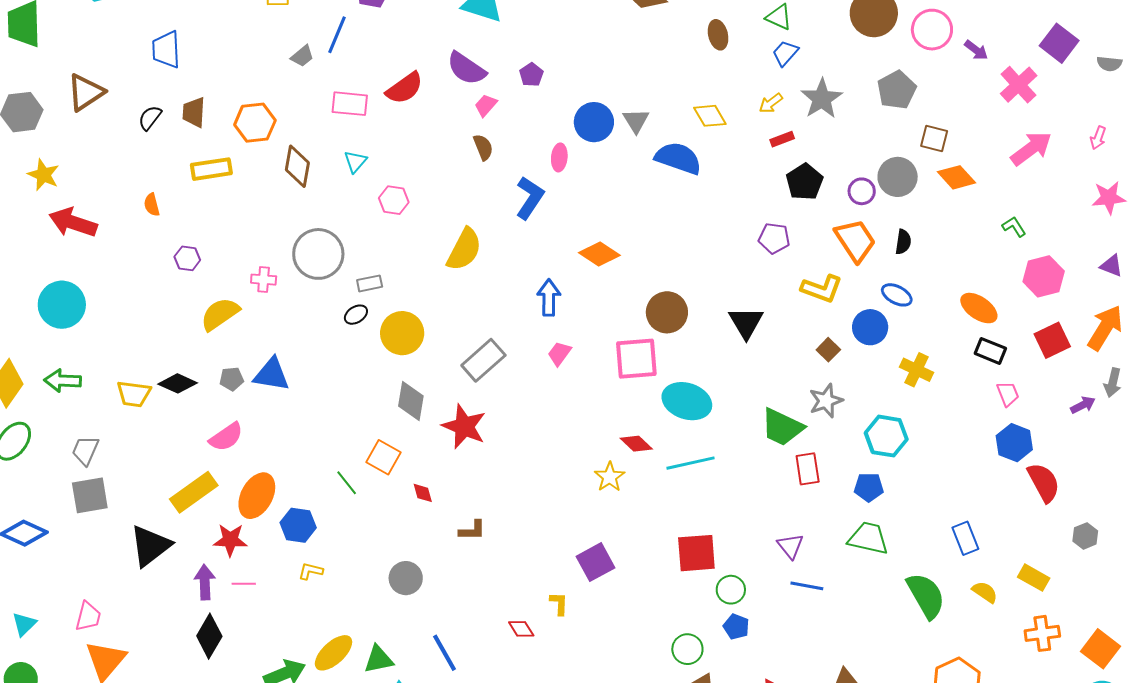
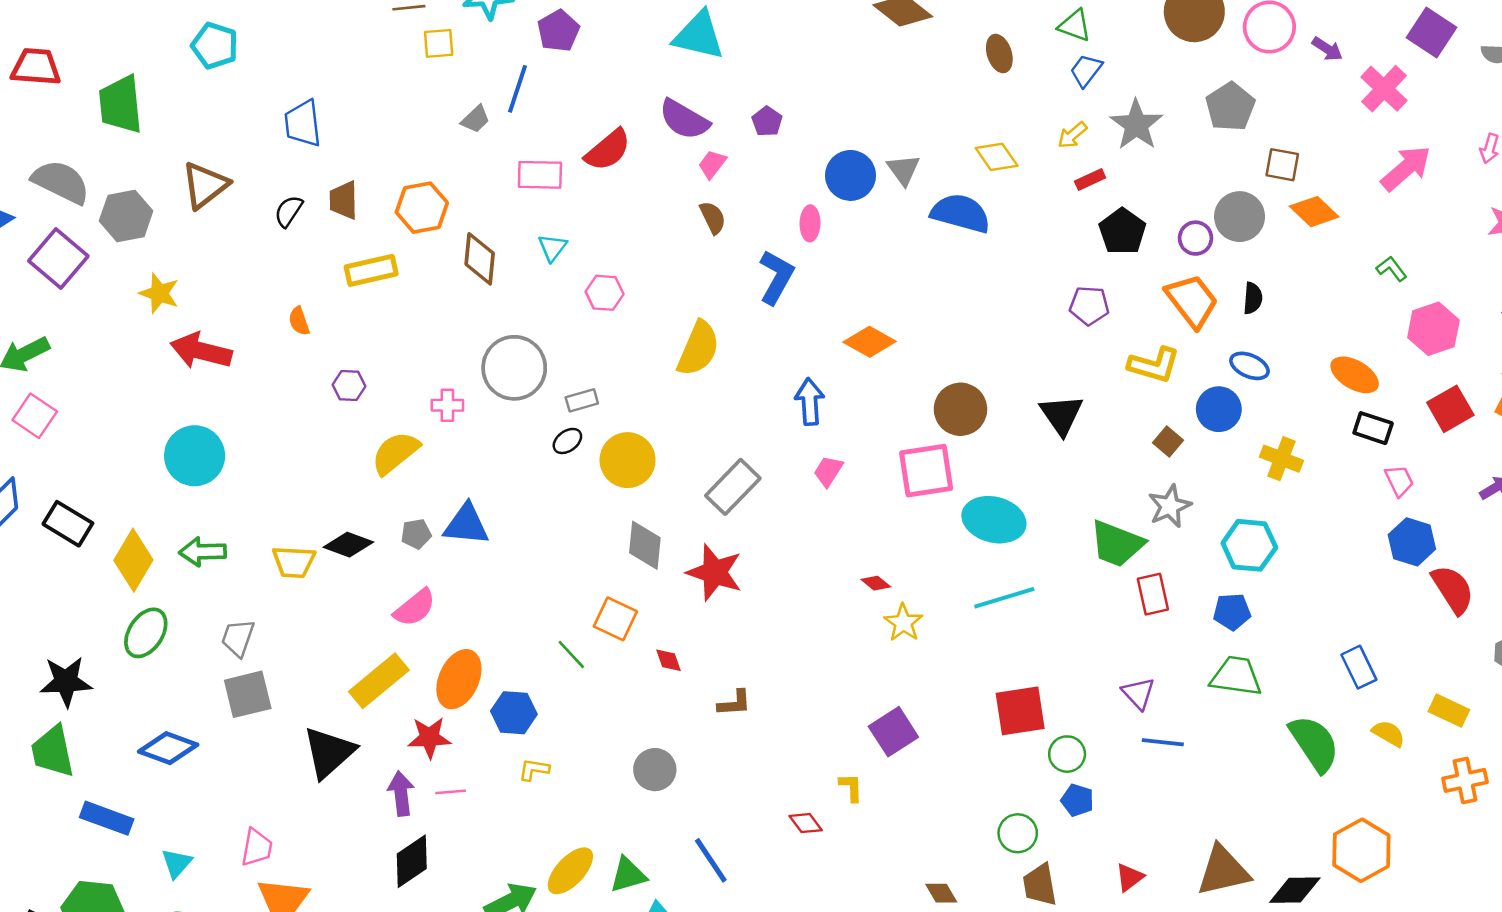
red diamond: (636, 444) -> (876, 583), moved, size x0.7
black diamond: (209, 636) -> (412, 861), turned 30

